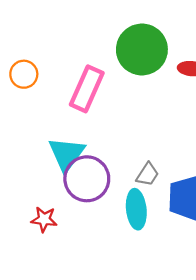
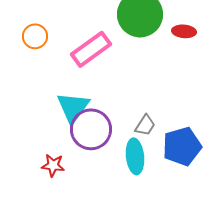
pink rectangle: (87, 89) -> (91, 49), turned 30

